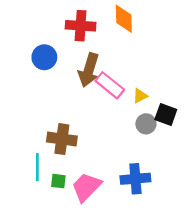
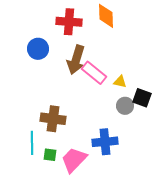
yellow triangle: (140, 96) -> (120, 82), turned 40
blue cross: (135, 179) -> (105, 142), moved

